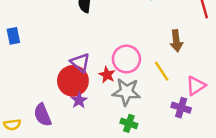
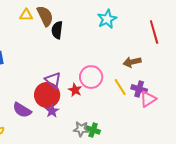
brown arrow: (176, 41) -> (132, 62), turned 84
gray star: (126, 92) -> (81, 129), moved, size x0.7
purple cross: (181, 108) -> (139, 89), moved
purple semicircle: (43, 115) -> (22, 110), moved, turned -36

